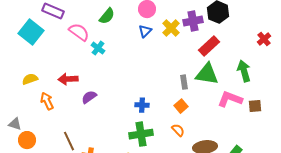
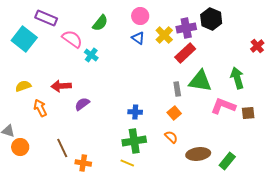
blue triangle: (145, 31) -> (138, 38), turned -40
red rectangle: (209, 46) -> (185, 53), moved

